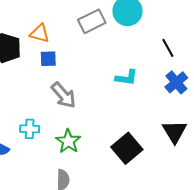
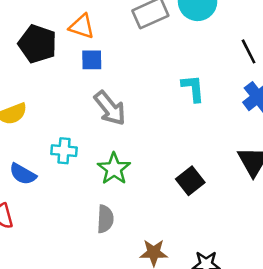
cyan L-shape: (126, 78) -> (193, 88), turned -105
black square: (127, 148) -> (190, 181), size x0.7

